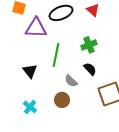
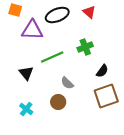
green line: (56, 55) -> (52, 57), turned 55
black semicircle: (90, 69) -> (102, 71), moved, turned 80

